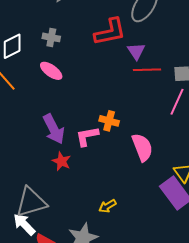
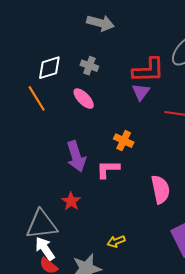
purple triangle: (136, 51) -> (141, 92), moved
orange cross: (109, 121) -> (124, 141), moved
red star: (61, 161) -> (71, 201), moved
white arrow: (24, 224) -> (45, 249), moved

